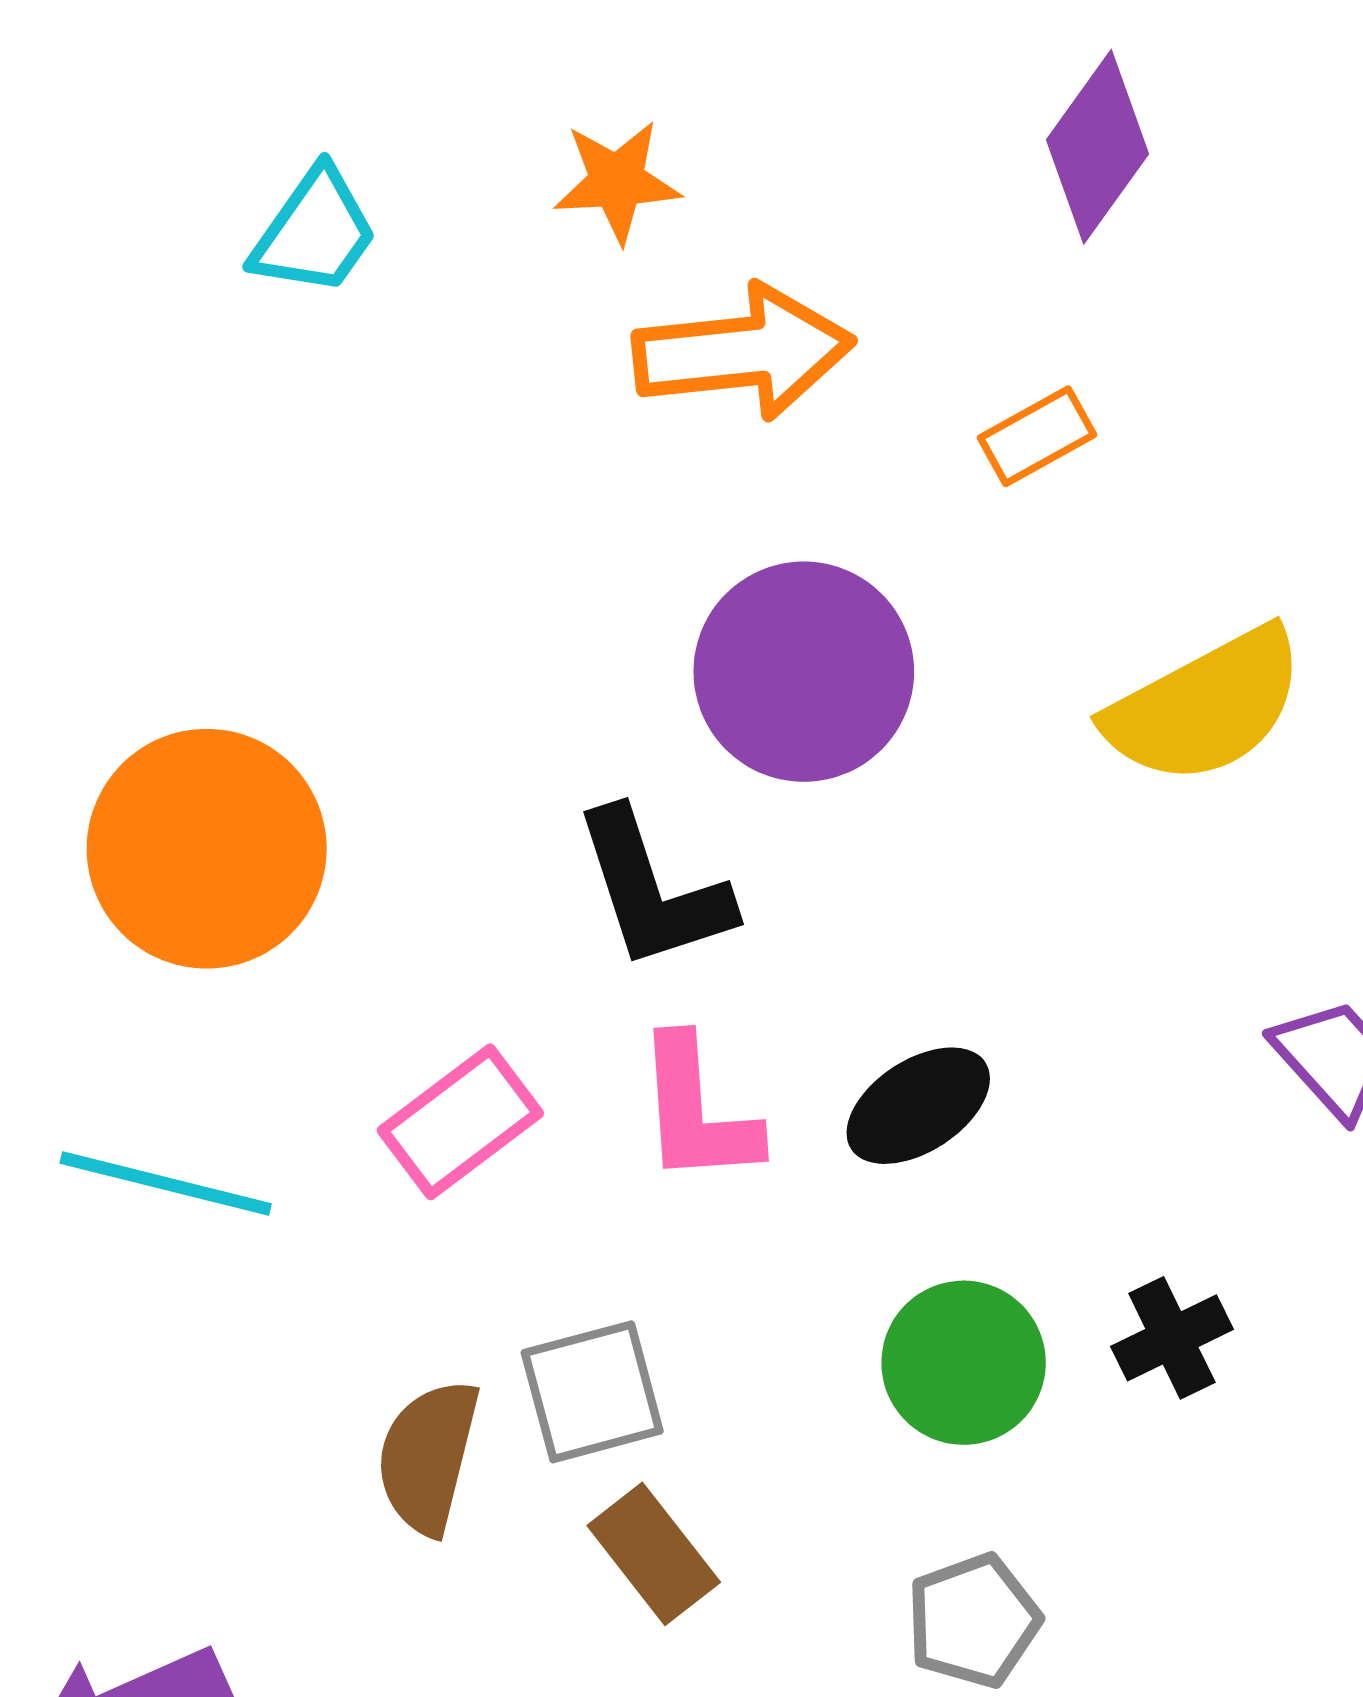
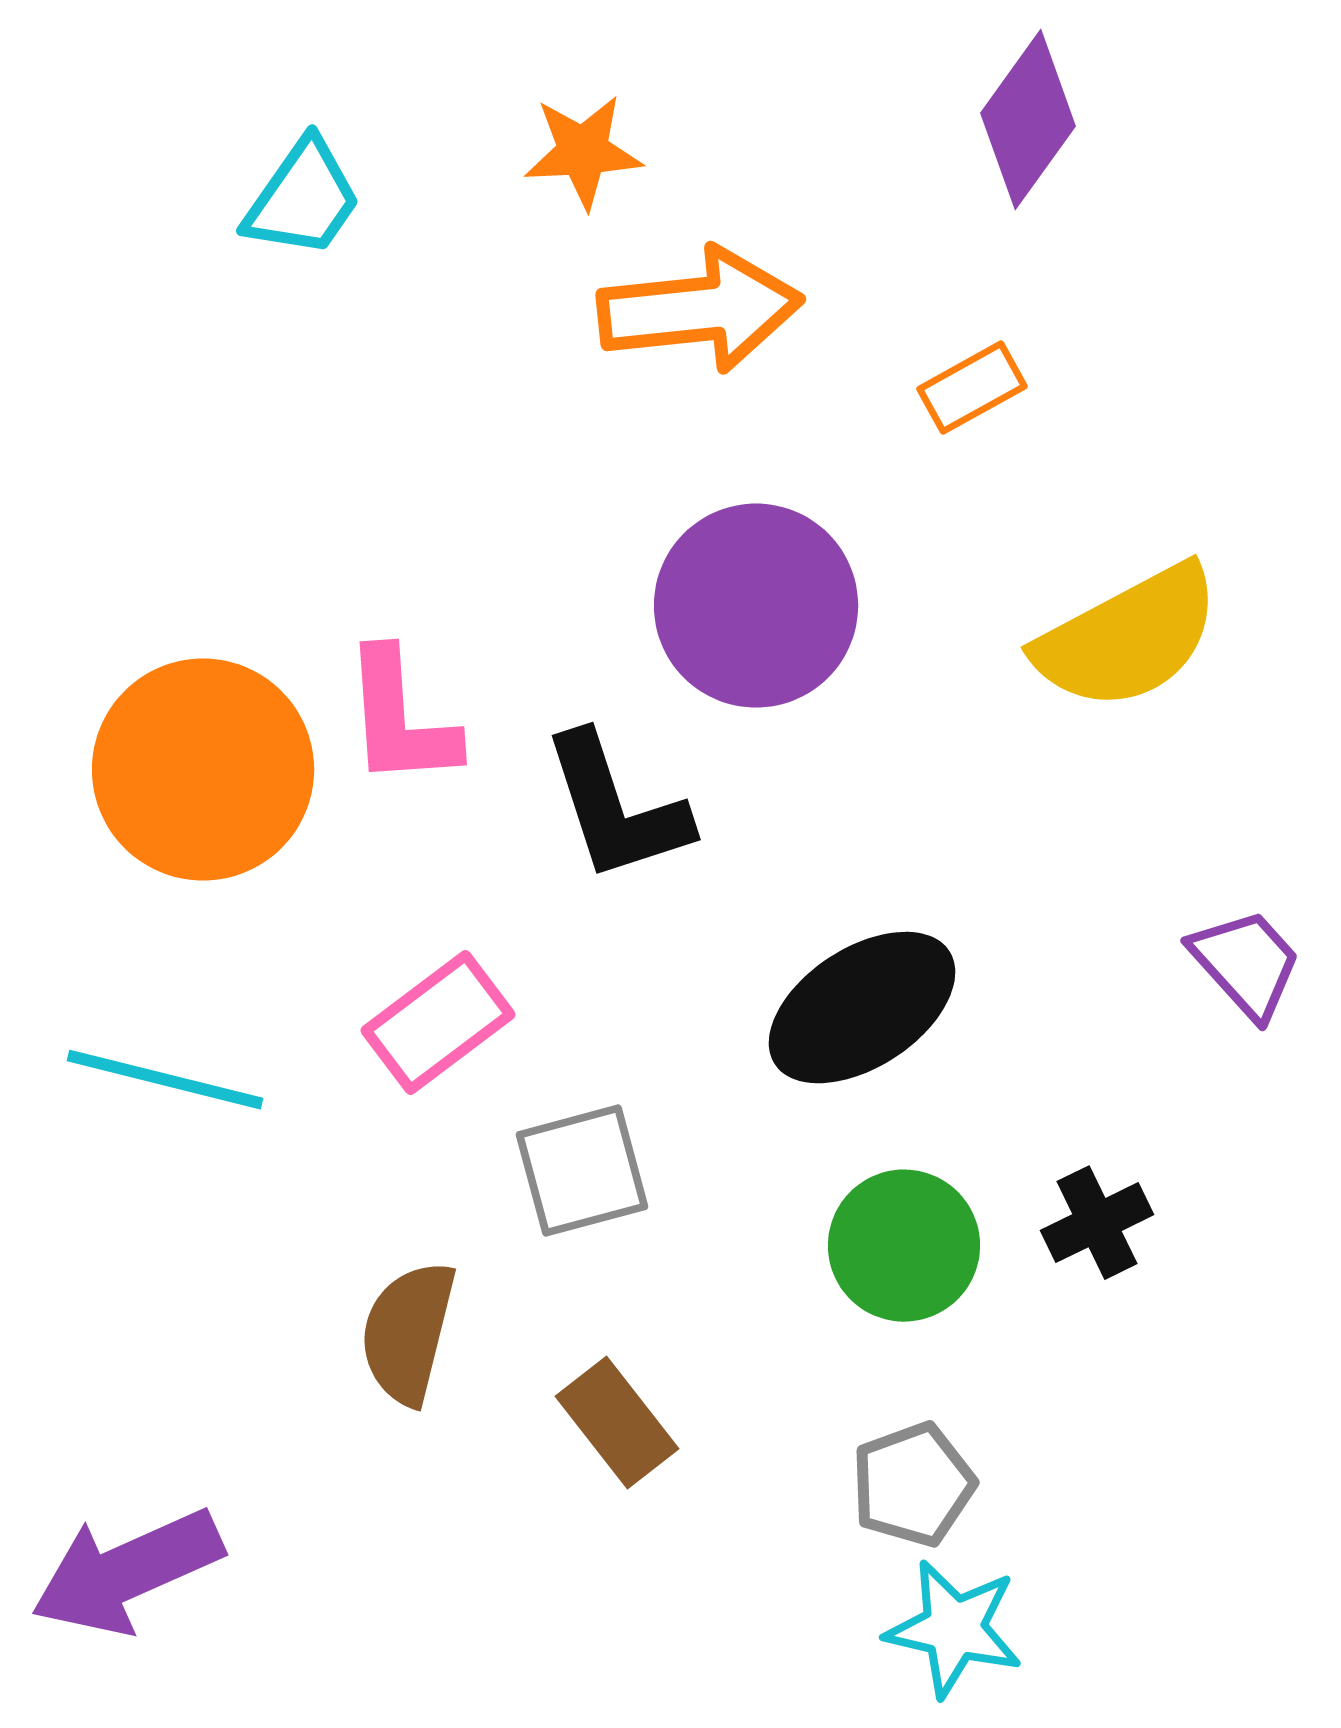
black ellipse: (918, 1106) -> (862, 1008), size x1.4
pink L-shape: (697, 1111) -> (400, 719), moved
gray square: (592, 1392) -> (582, 1171), moved

